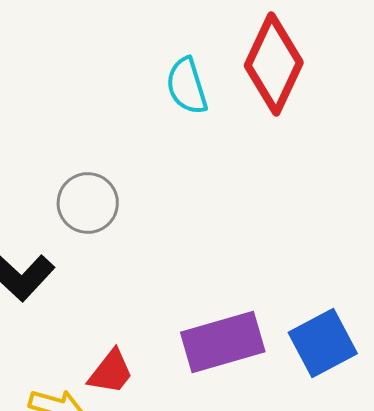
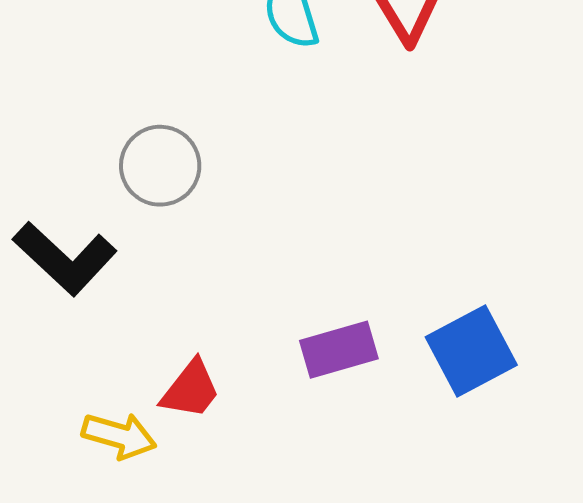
purple rectangle: (223, 342) -> (339, 350), size x0.7

